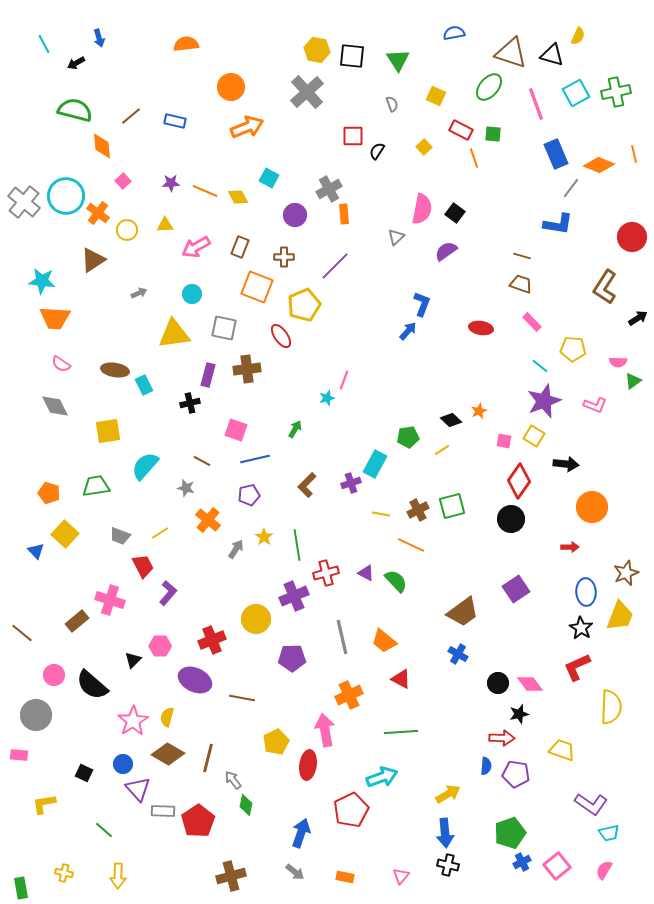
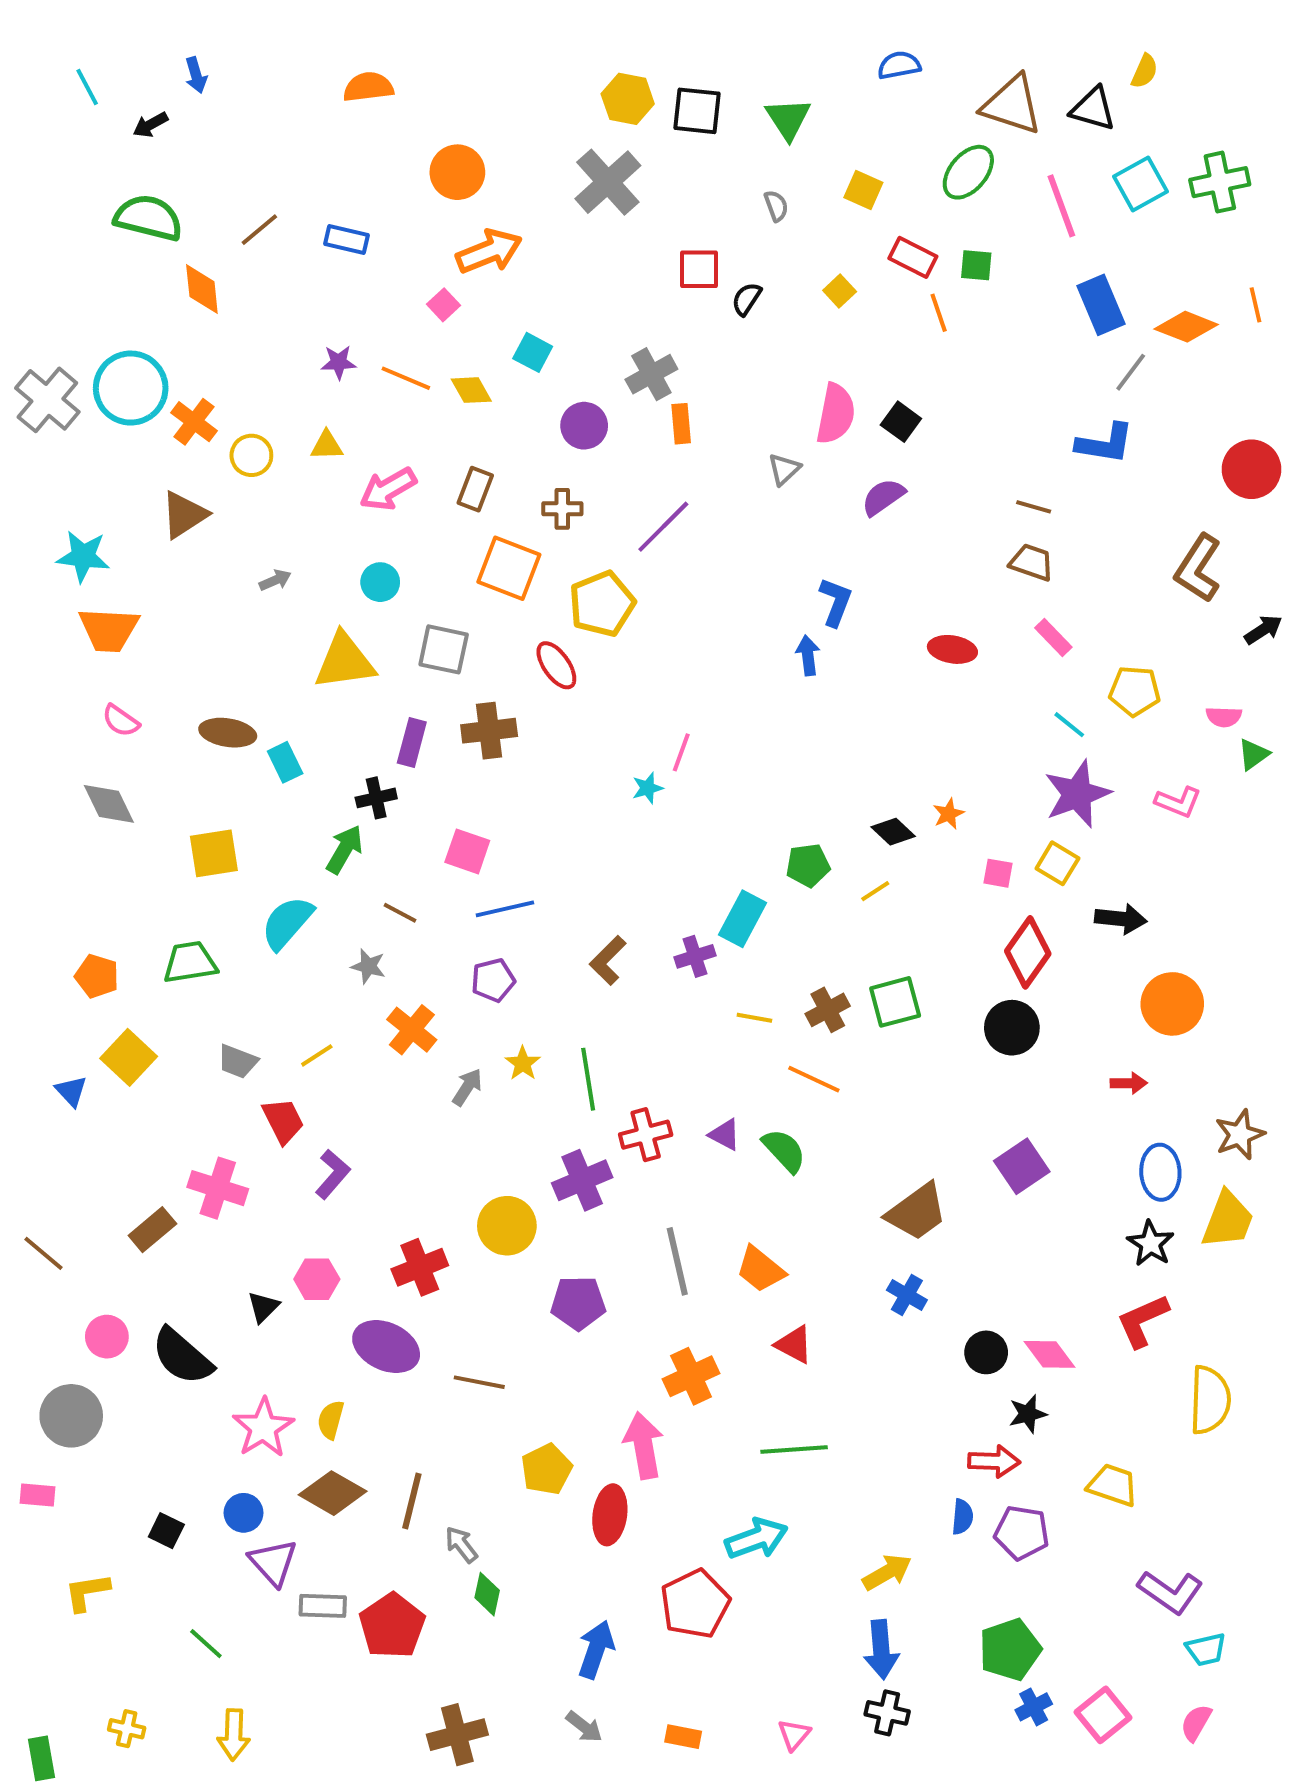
pink square: (123, 181) -> (444, 305), moved
blue arrow: (408, 331) -> (808, 655), turned -48
green arrow: (295, 429) -> (345, 849), moved, size x1.4

